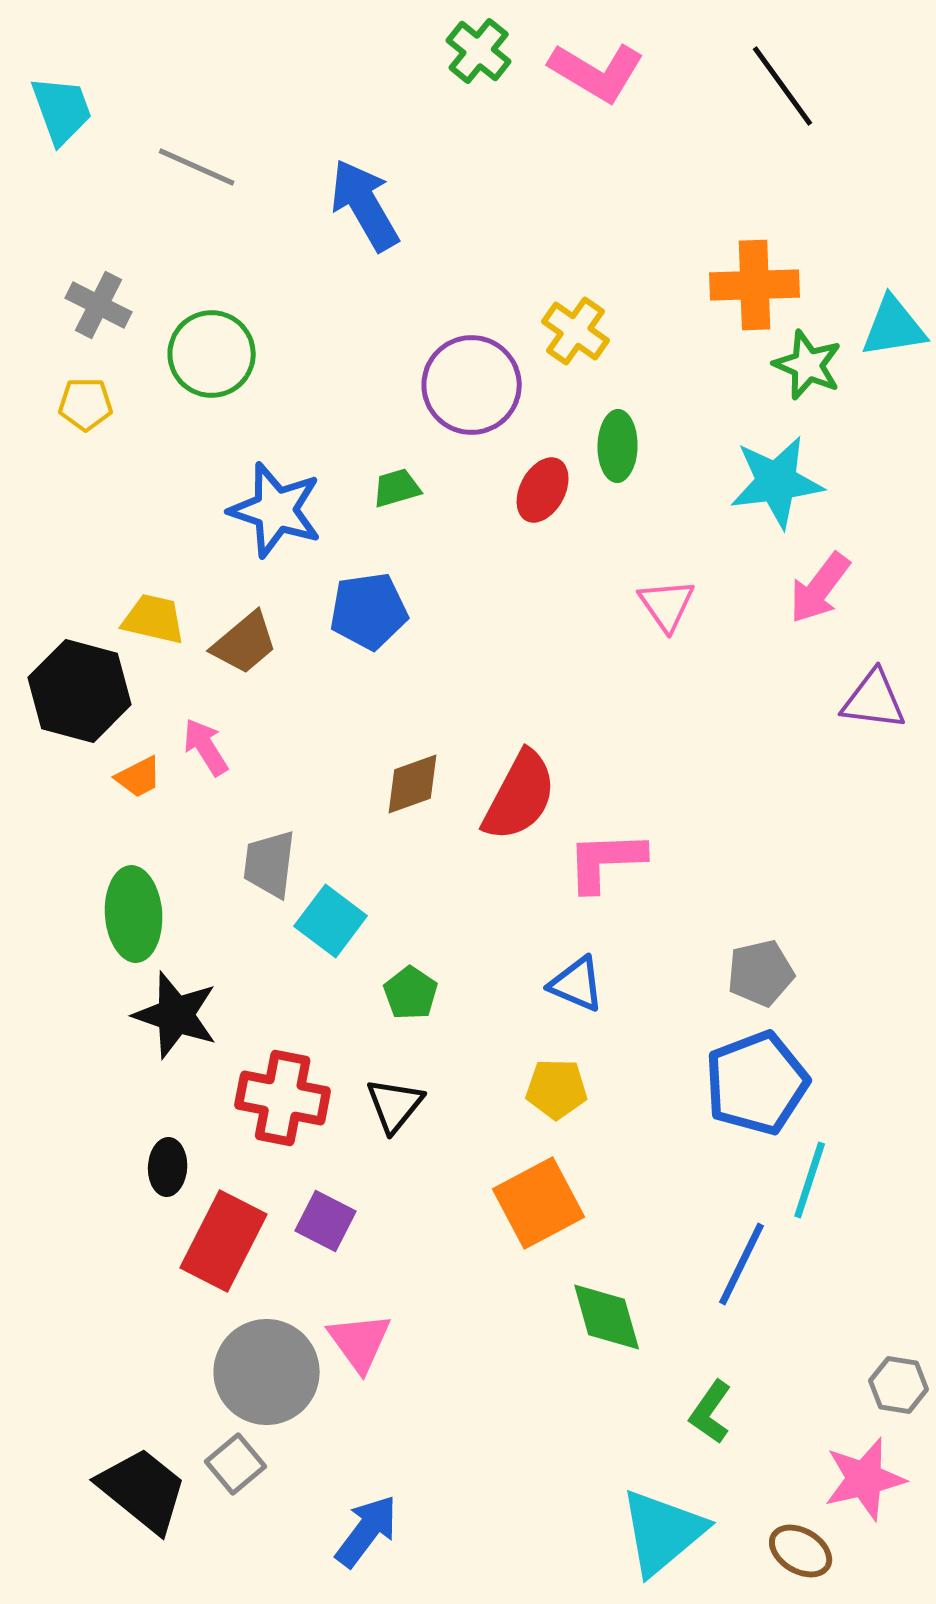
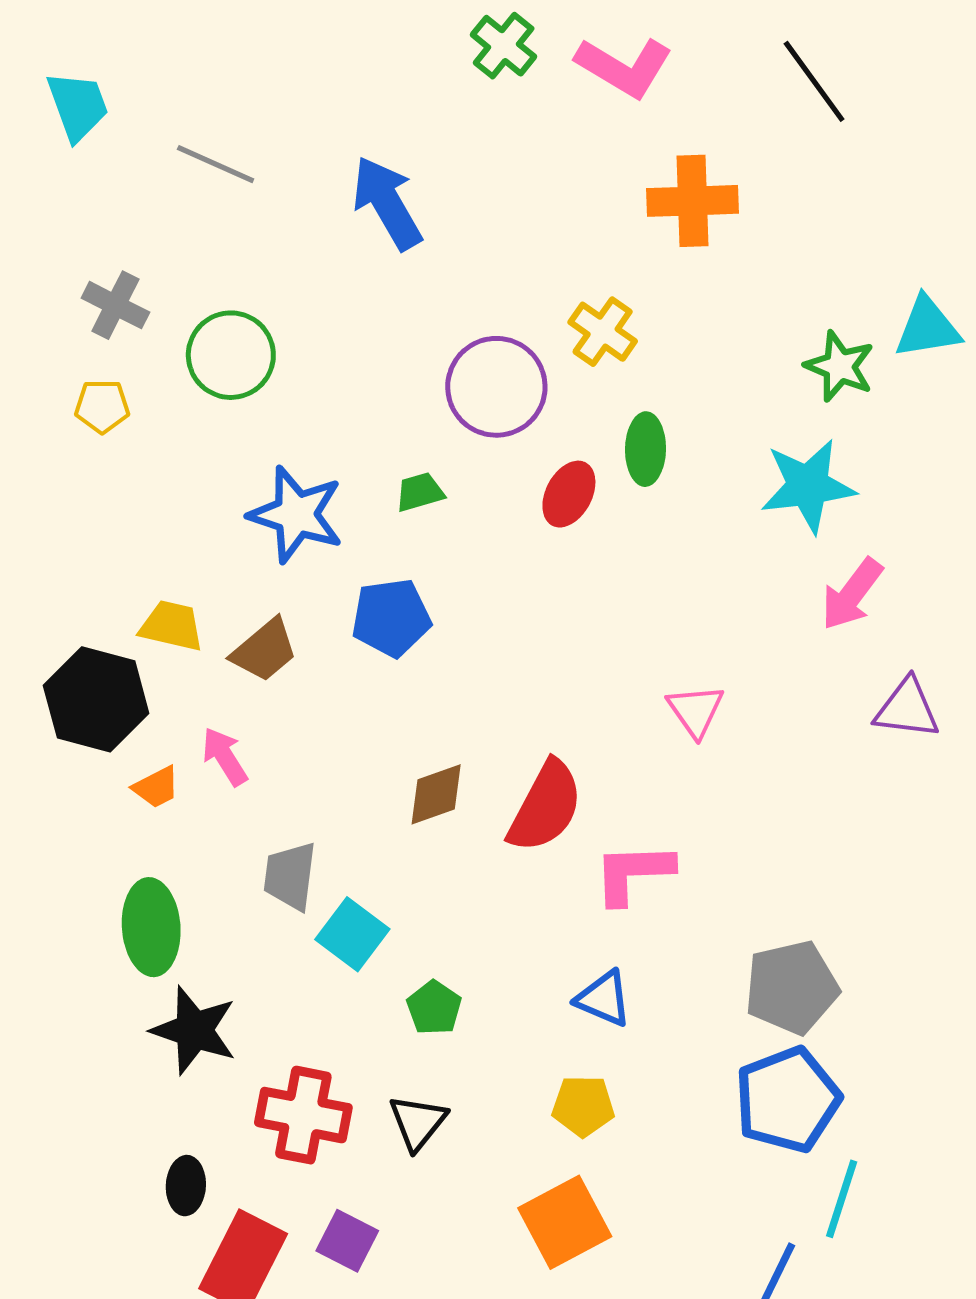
orange cross: (755, 285) -> (693, 201), moved
pink triangle: (667, 605) -> (696, 711), moved
gray pentagon: (761, 973) -> (792, 987), size x1.4

